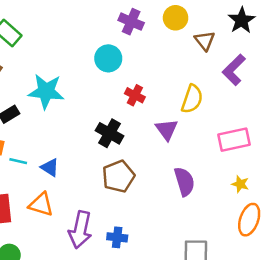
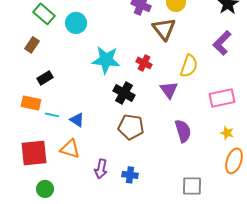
brown triangle: (205, 41) -> (164, 29), moved, size x1.4
cyan circle: (108, 58) -> (76, 23), moved
cyan star: (46, 91) -> (106, 60), moved
brown pentagon: (118, 176) -> (131, 127), turned 30
purple arrow: (80, 230) -> (101, 169), size x0.7

